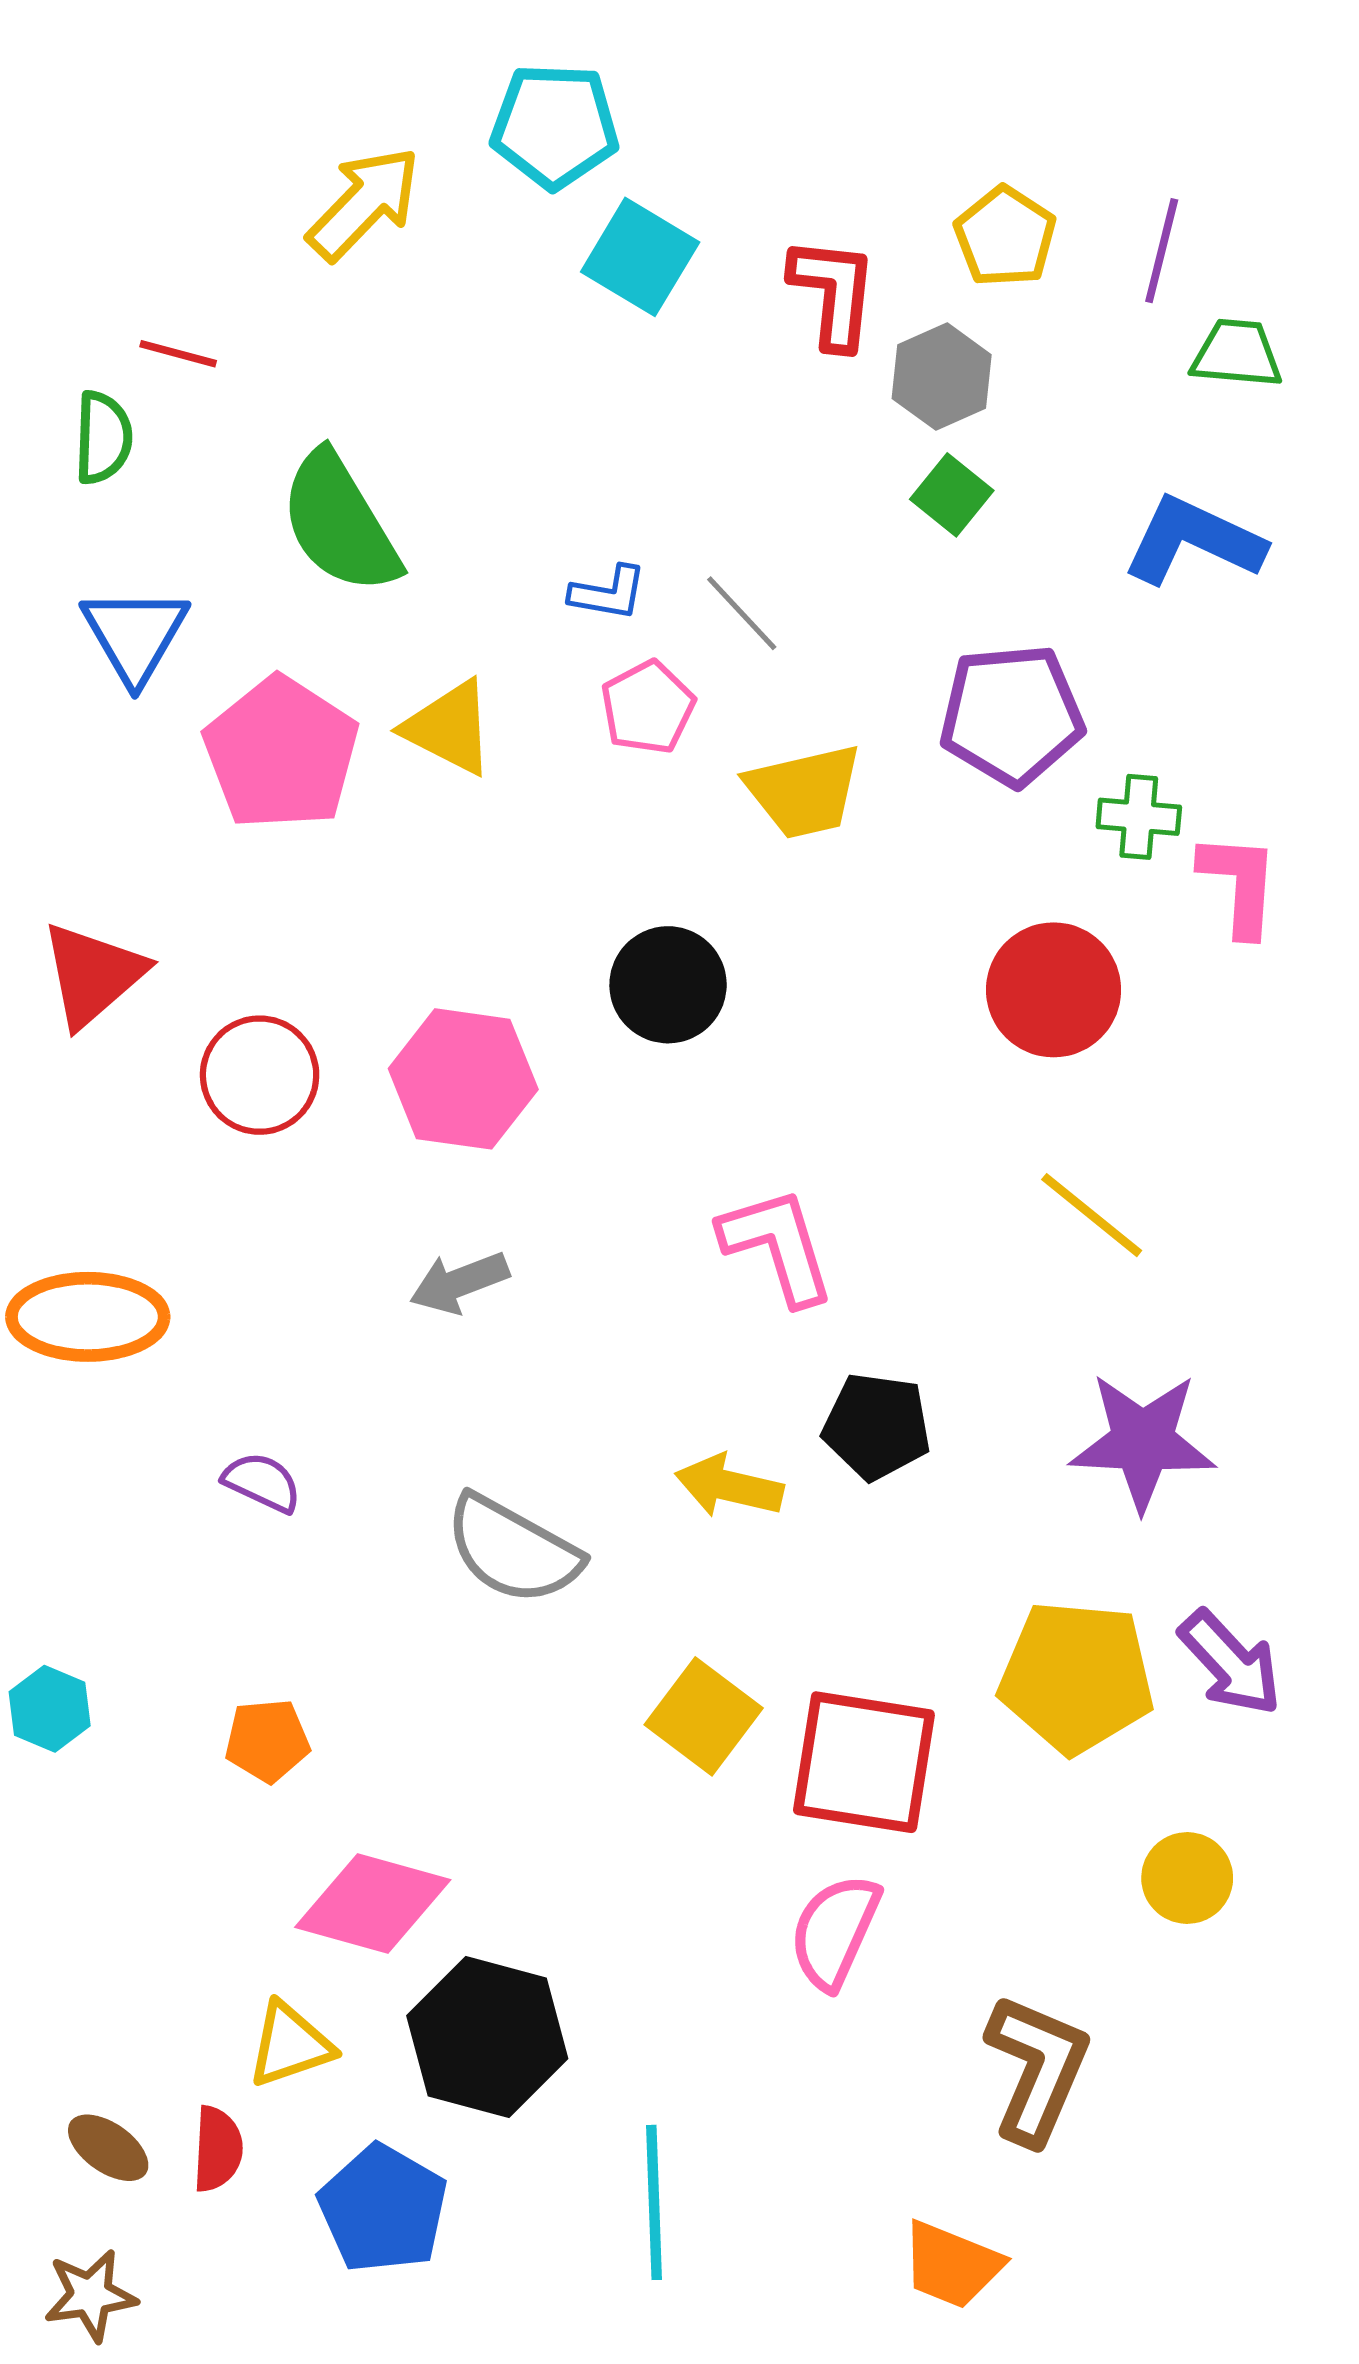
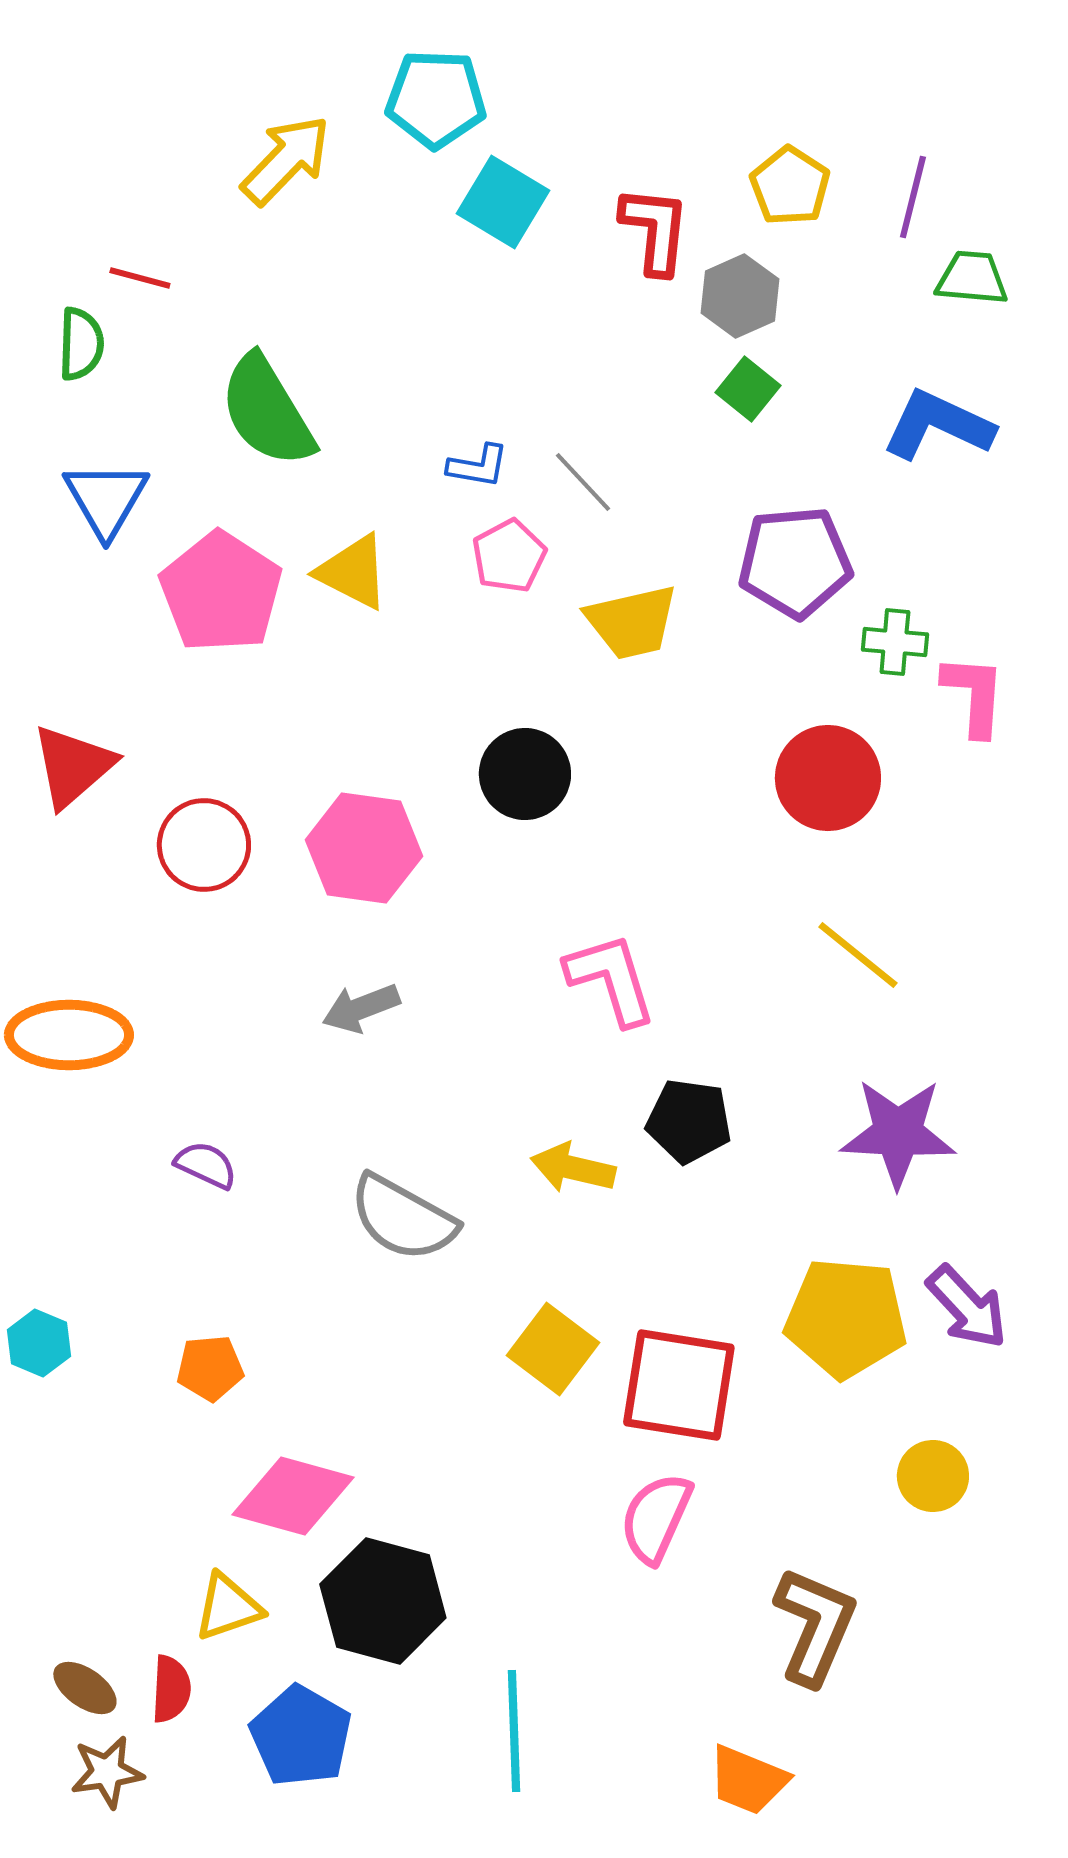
brown star: (90, 2295) -> (107, 1772), moved

